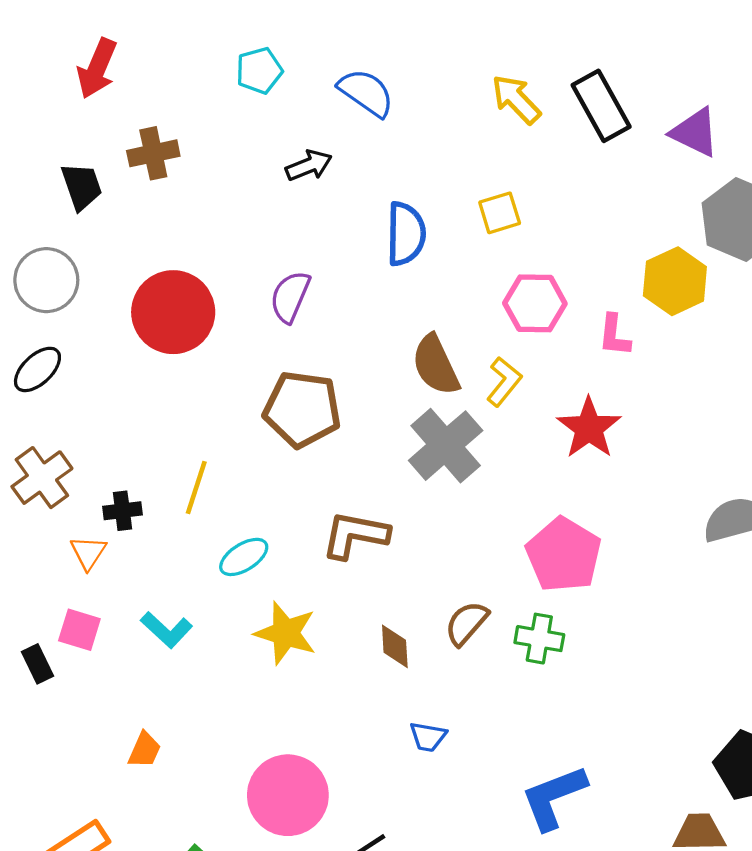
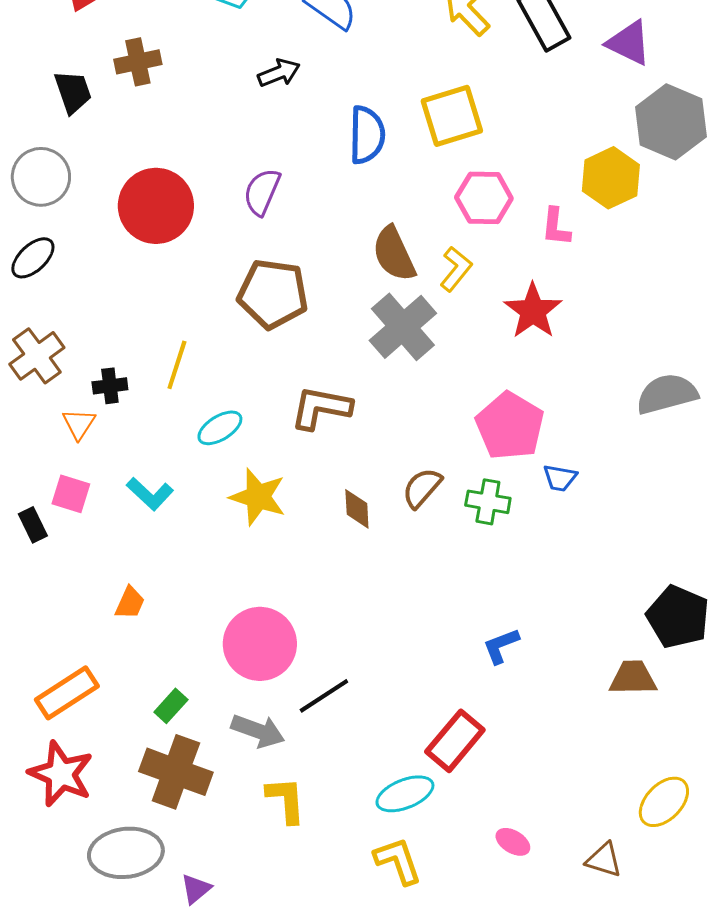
yellow square: (500, 213) -> (452, 116), size x1.6
blue trapezoid: (428, 737) -> (560, 478), moved
blue L-shape: (554, 797) -> (501, 646), size x0.6

